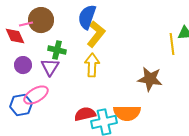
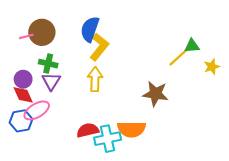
red diamond: (15, 36) -> (23, 95), moved
yellow line: (172, 44) -> (178, 57), turned 55
green cross: (57, 50) -> (48, 64), moved

